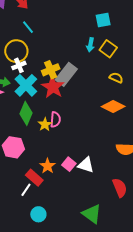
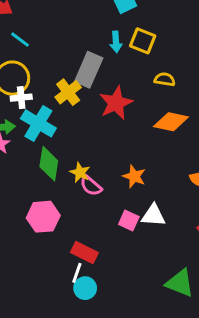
white cross: (19, 65) -> (21, 98), turned 32
gray rectangle: (66, 74) -> (89, 70), moved
red star: (53, 87) -> (116, 103), moved, turned 30
pink semicircle: (55, 120) -> (91, 186), moved, turned 140
orange star: (48, 166) -> (134, 176), moved
cyan circle: (38, 214) -> (85, 288), moved

